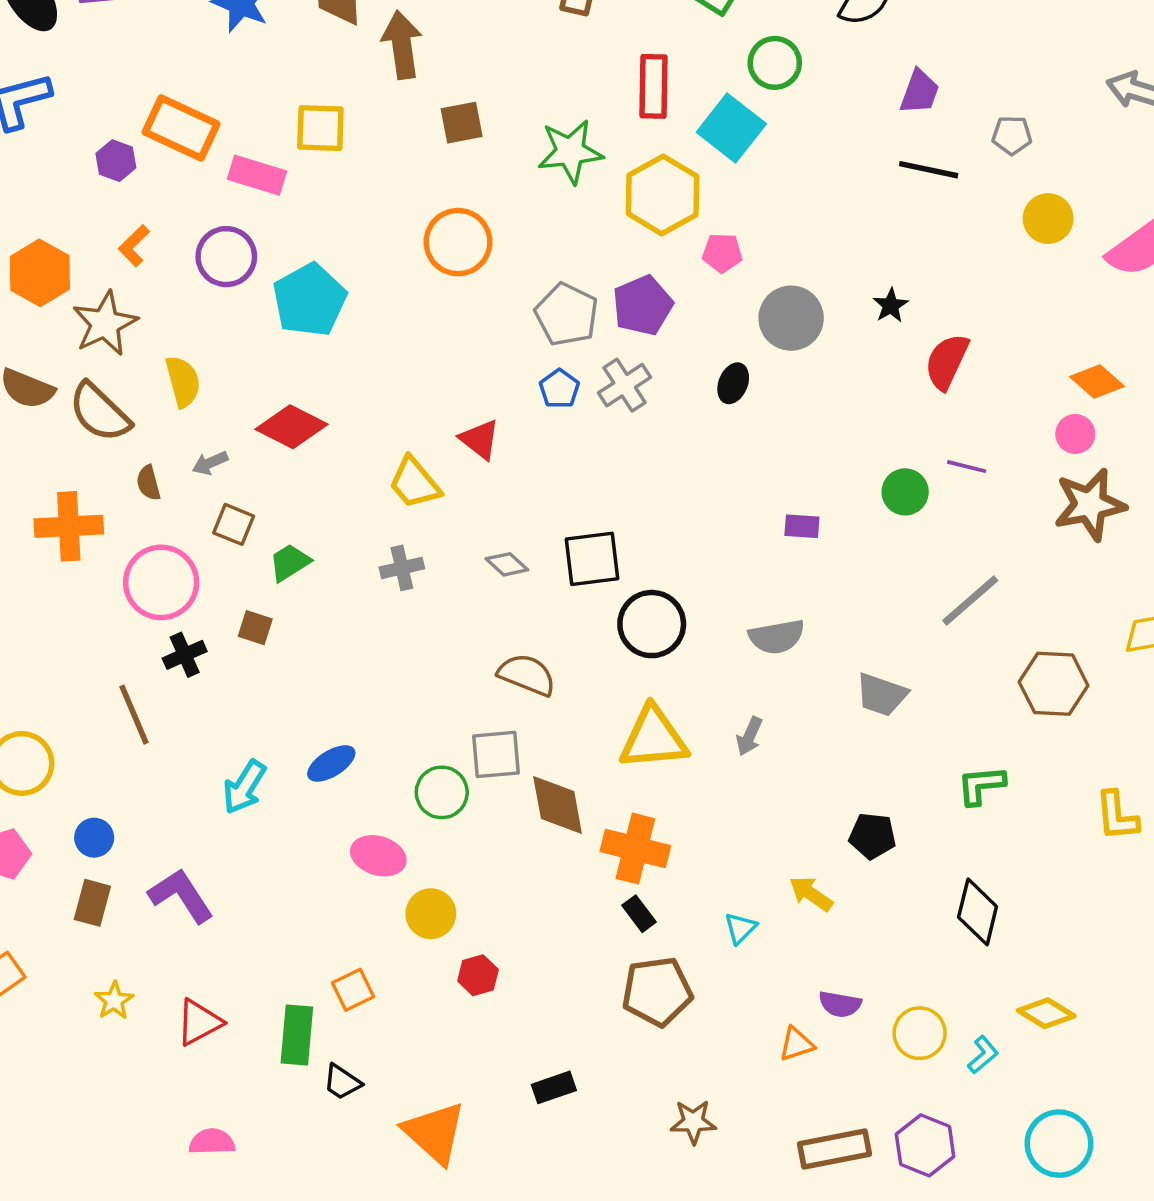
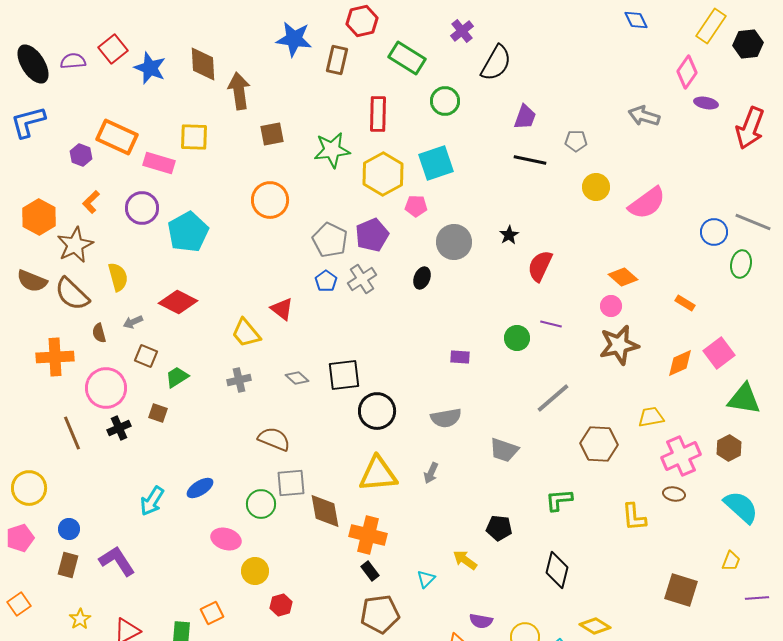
cyan square: (731, 128) -> (436, 163), moved, turned 33
brown semicircle: (527, 675) -> (274, 439), moved
brown line: (134, 715) -> (72, 433), moved

